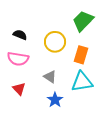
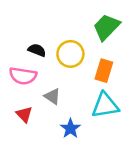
black semicircle: (20, 35) -> (37, 50), moved
gray triangle: (50, 77) -> (52, 96), moved

